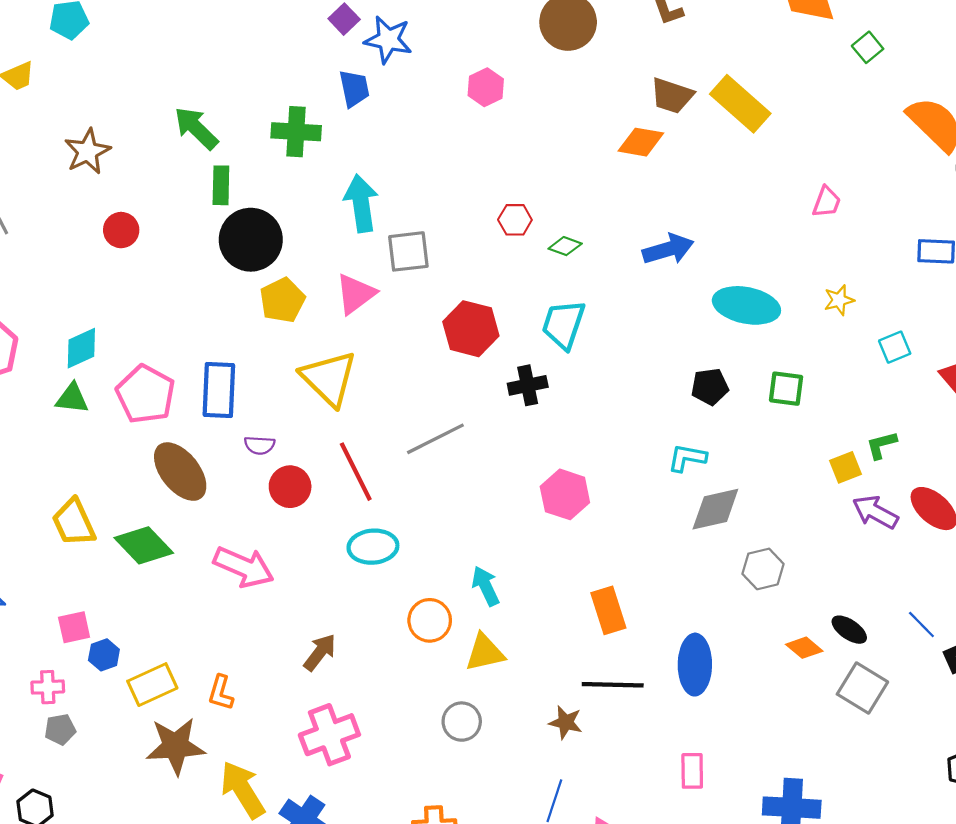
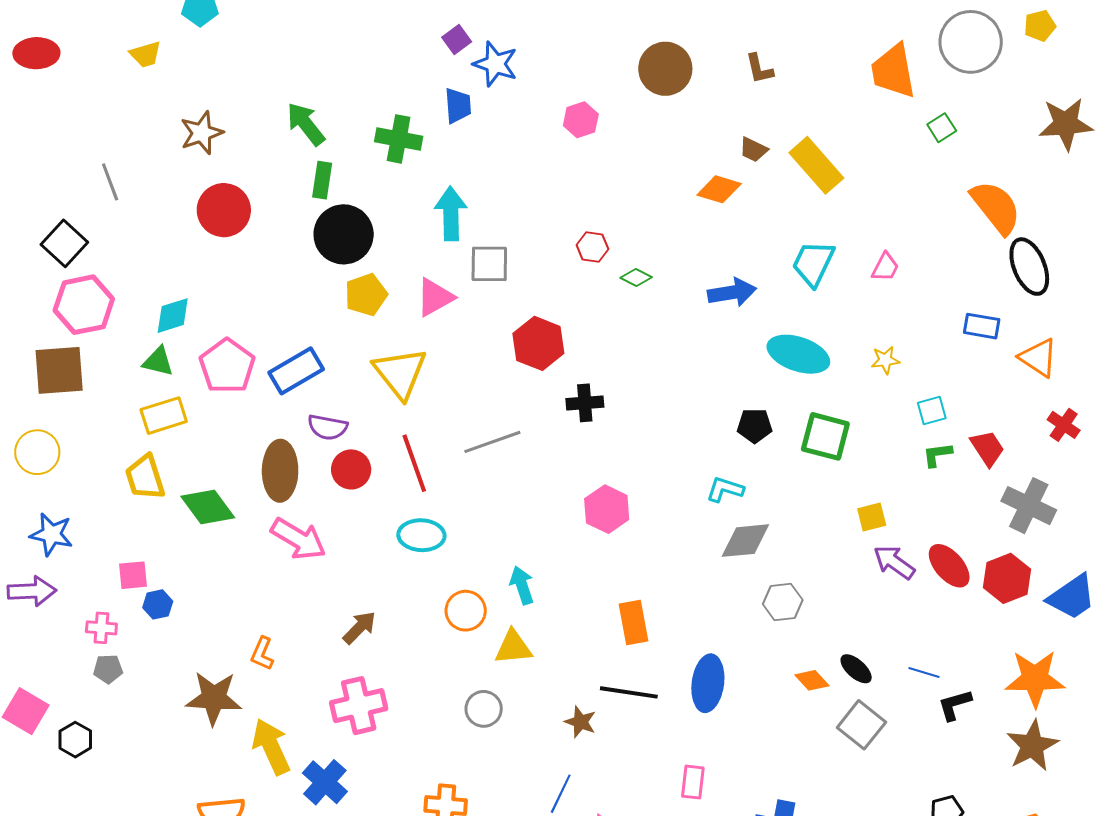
brown trapezoid: (672, 96) -> (753, 150), size x0.7
red circle: (121, 230) -> (224, 210), size x1.6
cyan trapezoid: (563, 324) -> (813, 263), moved
green square: (786, 389) -> (825, 436), size x1.4
blue rectangle: (219, 390) -> (296, 371), turned 50
purple semicircle: (260, 445) -> (328, 427), size x1.4
green L-shape: (881, 445) -> (937, 455), moved
brown ellipse: (180, 472) -> (280, 471), moved, turned 32
blue line: (921, 624) -> (924, 672), turned -36
yellow rectangle: (152, 685) -> (164, 416), moved

